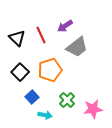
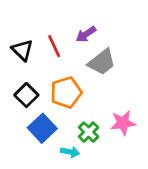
blue square: (32, 97) -> (42, 128), size x1.5
pink star: (93, 109) -> (123, 123), moved
cyan arrow: (45, 115) -> (70, 152), moved

